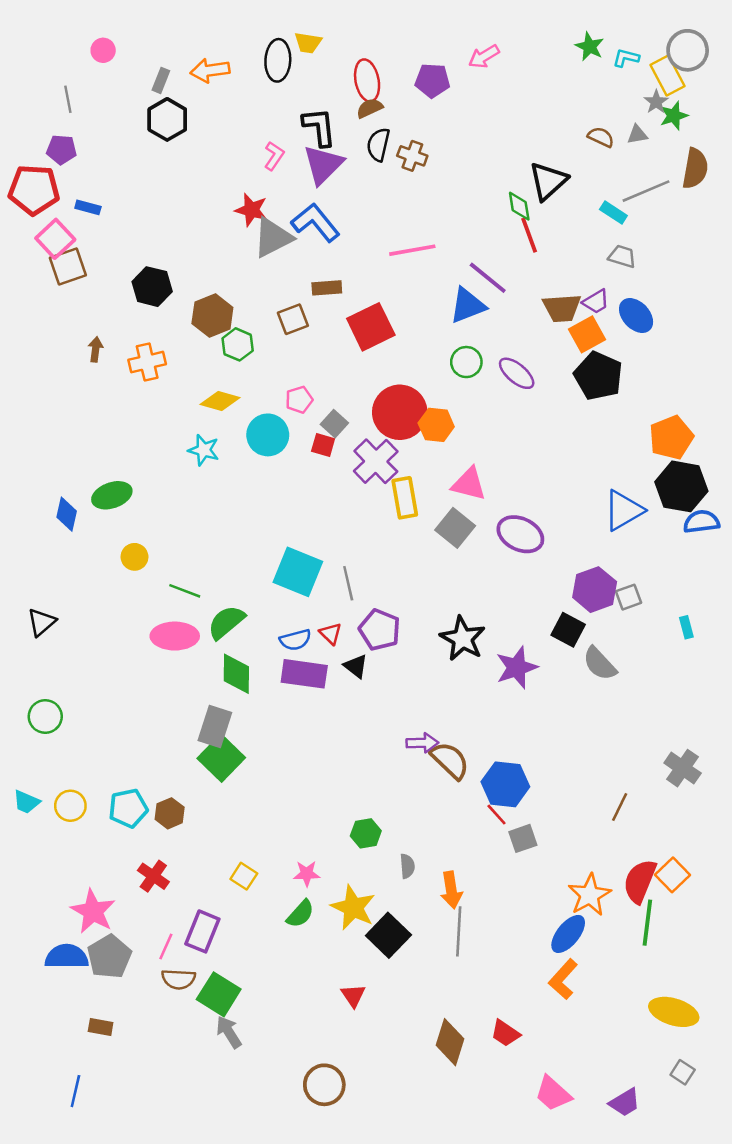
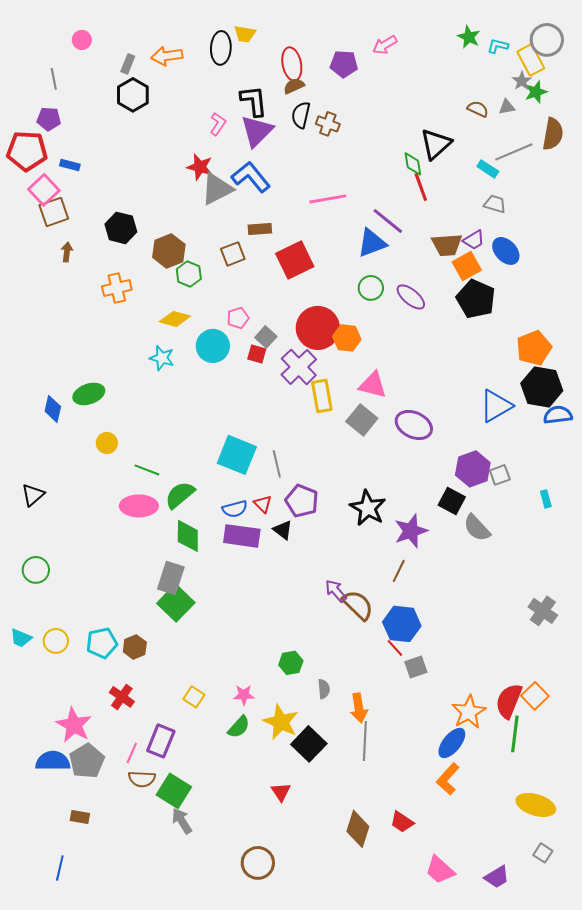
brown arrow: (96, 349) -> (67, 252), moved
purple arrow: (422, 743) -> (336, 591), turned -130
brown line: (620, 807) -> (399, 571), moved

